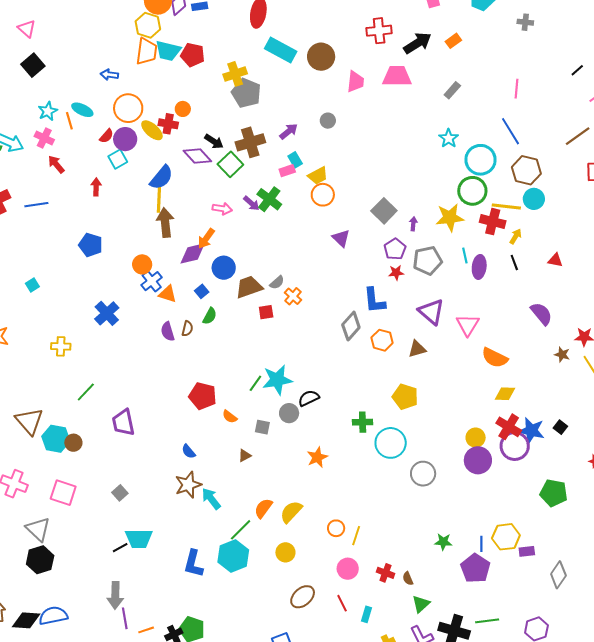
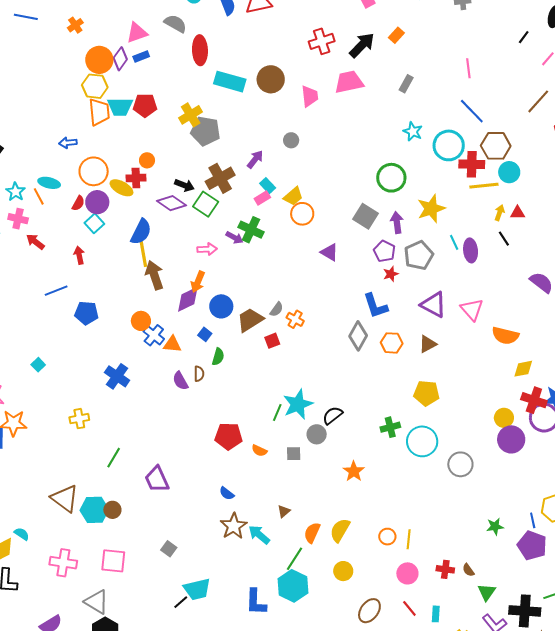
green circle: (472, 191) -> (391, 178), moved
blue line: (36, 205) -> (56, 291), moved
red cross: (493, 222) -> (472, 164), moved
purple arrow: (413, 224) -> (397, 223), size x1.5
red triangle: (555, 260) -> (518, 213), moved
brown triangle: (245, 456) -> (284, 511), moved

